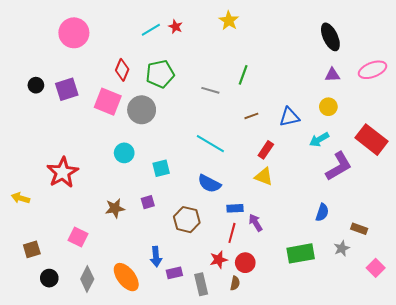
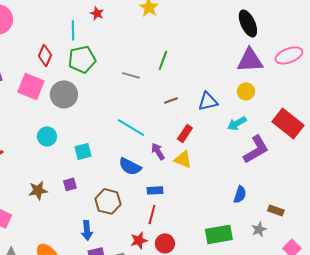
cyan line: (151, 30) -> (73, 30), moved, turned -60
purple triangle: (332, 75) -> (250, 60), size x1.8
purple arrow: (256, 223) -> (158, 151), moved
blue arrow: (156, 257) -> (87, 230), moved

